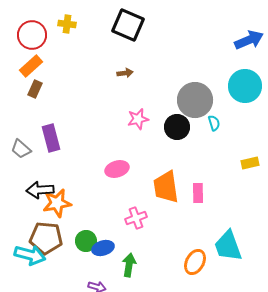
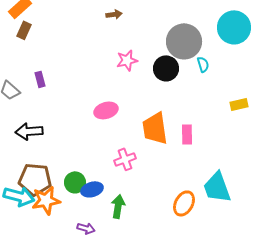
purple rectangle: (51, 138) -> (40, 79), size x0.6
orange star: (57, 203) -> (46, 200), moved

